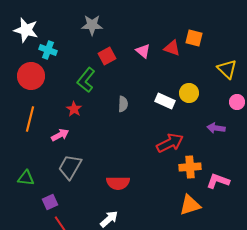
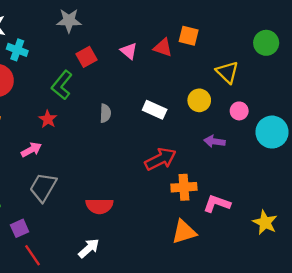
yellow circle: (189, 93) -> (199, 100), moved

